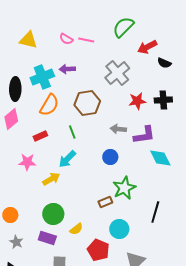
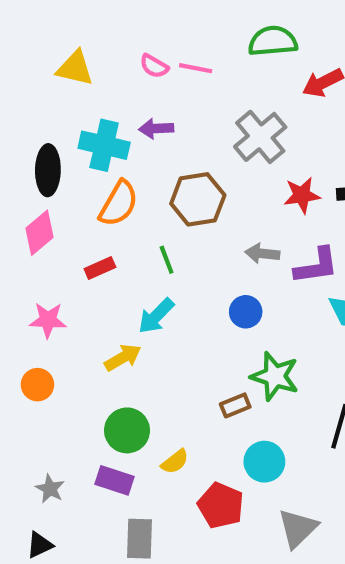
green semicircle: (123, 27) -> (273, 41), turned 40
cyan cross: (42, 77) -> (104, 145), turned 35
pink star: (27, 162) -> (48, 320), moved
green star: (124, 188) -> (275, 376), turned -30
orange circle: (10, 215) -> (37, 385), moved

